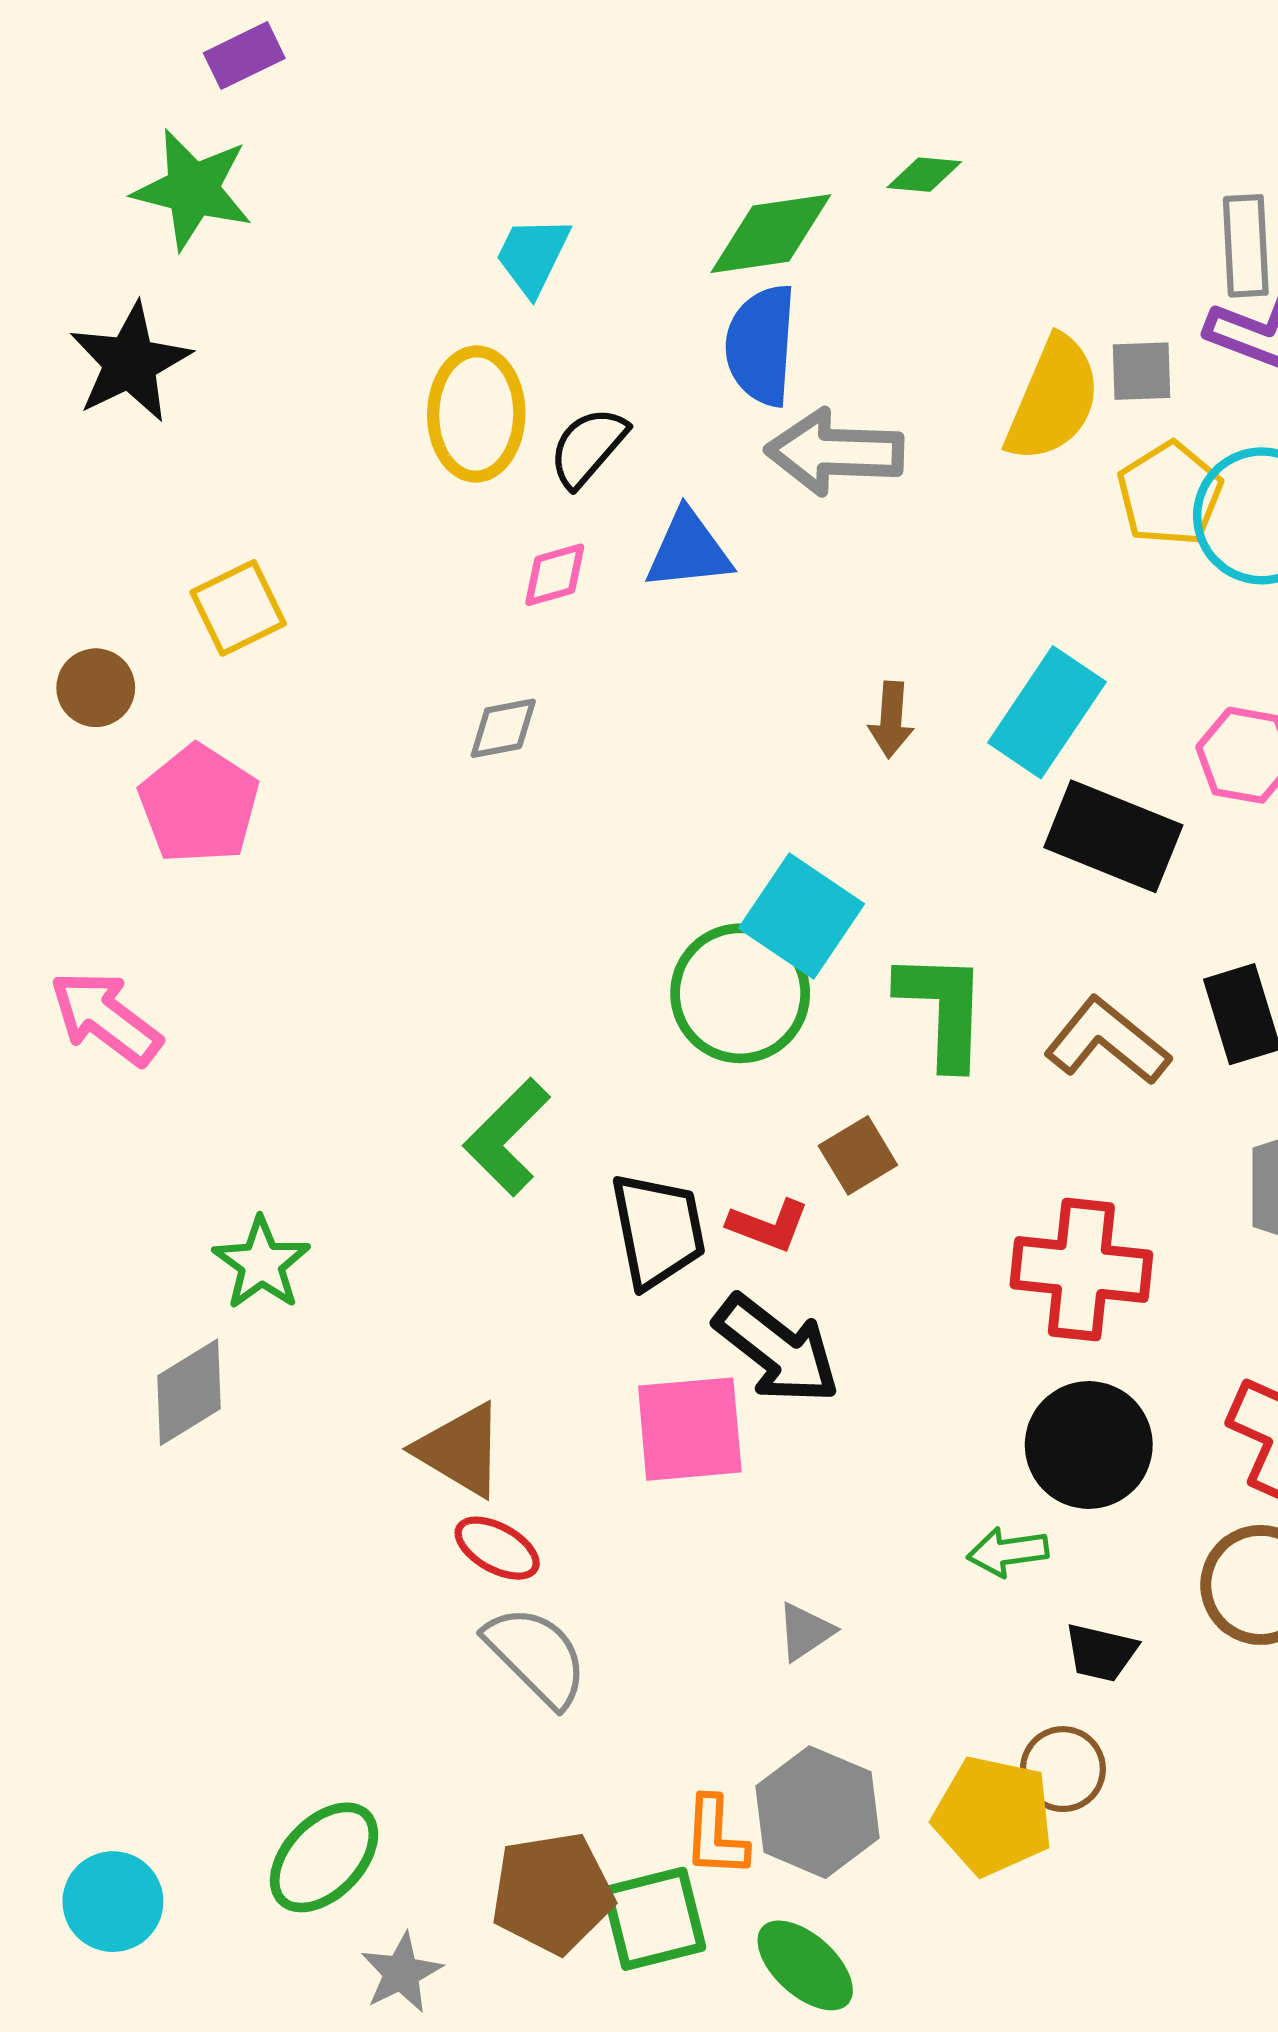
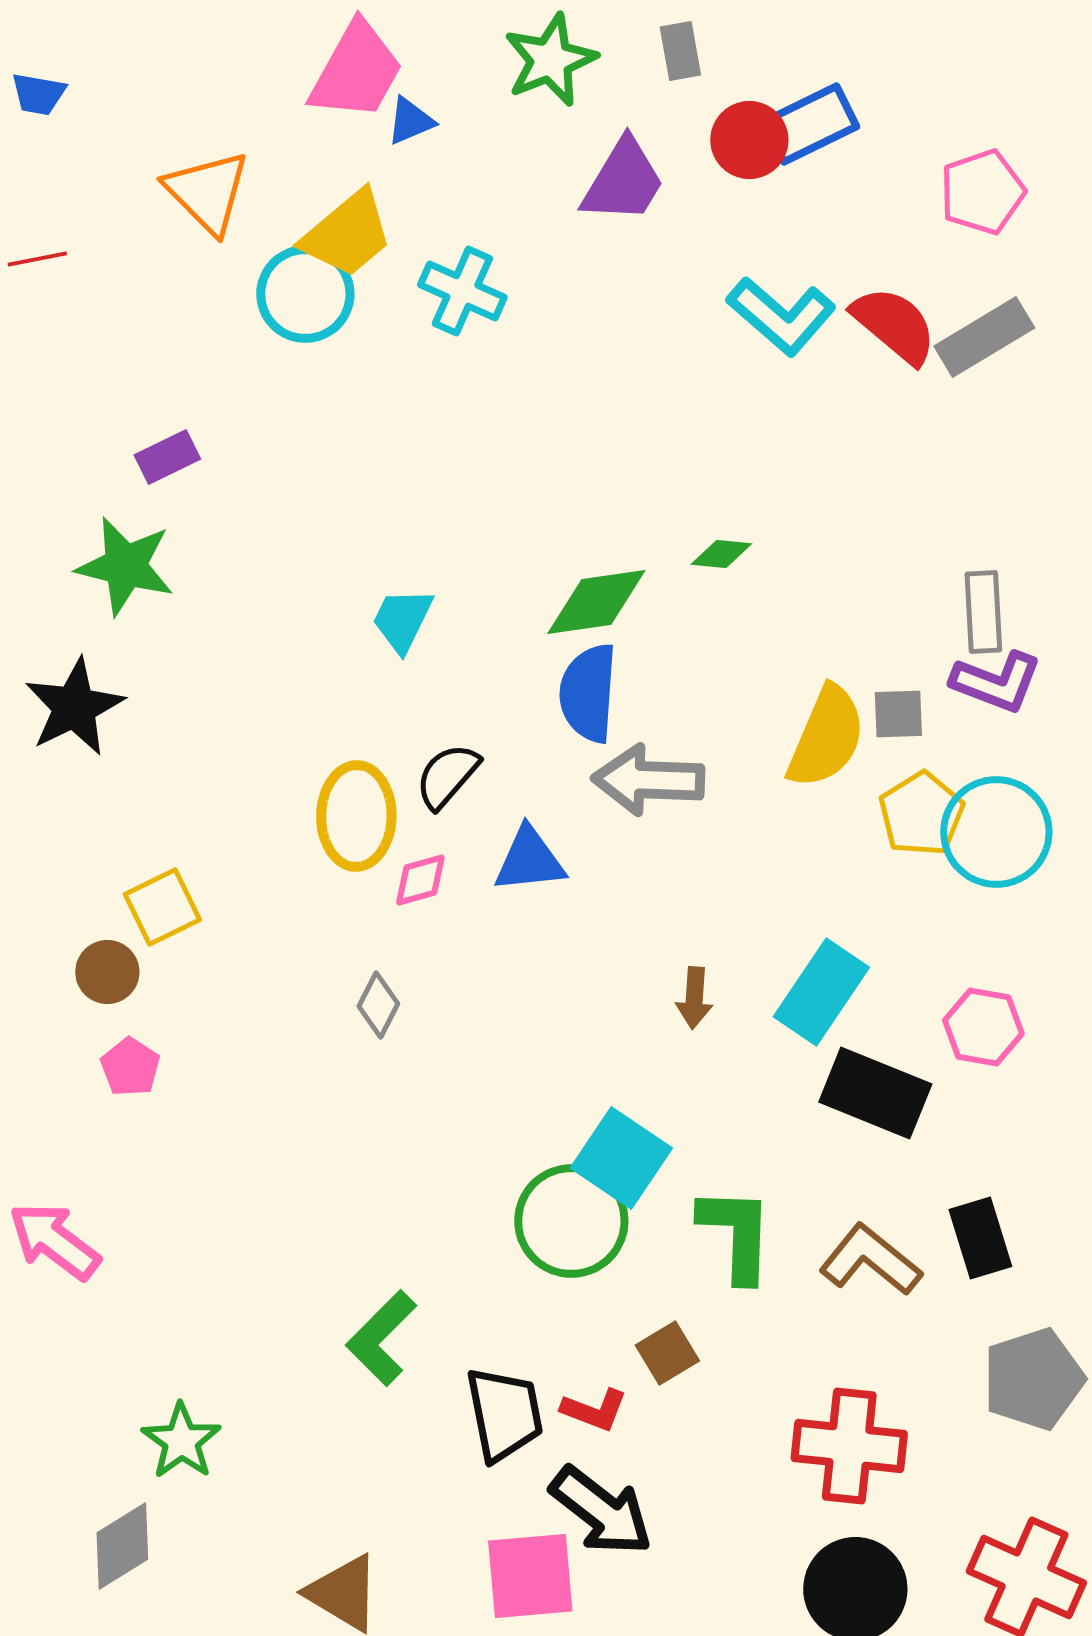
yellow ellipse: (476, 414) -> (356, 816), moved
brown circle: (96, 688) -> (107, 972), moved
gray diamond: (503, 728) -> (378, 1005), turned -52
pink pentagon: (199, 804) -> (130, 1067), size x0.6

